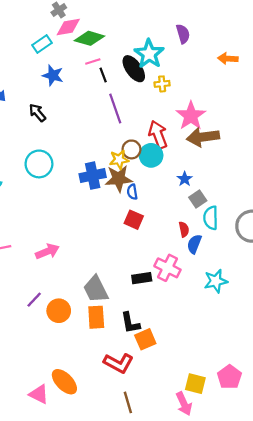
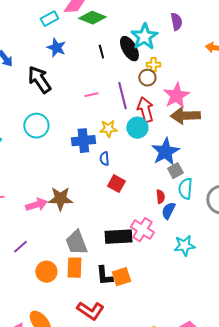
pink line: (93, 61) -> (91, 95), moved
purple line: (115, 109) -> (122, 96), moved
black arrow: (37, 113) -> (39, 80), size x1.6
brown circle: (131, 149) -> (147, 78), moved
brown star: (119, 179) -> (60, 199), moved
blue star: (185, 179) -> (165, 152), size x2.0
blue semicircle: (132, 192) -> (104, 159), moved
black rectangle: (142, 278) -> (118, 237), size x1.5
orange circle: (59, 311) -> (46, 272), moved
orange square: (145, 339) -> (121, 277), moved

